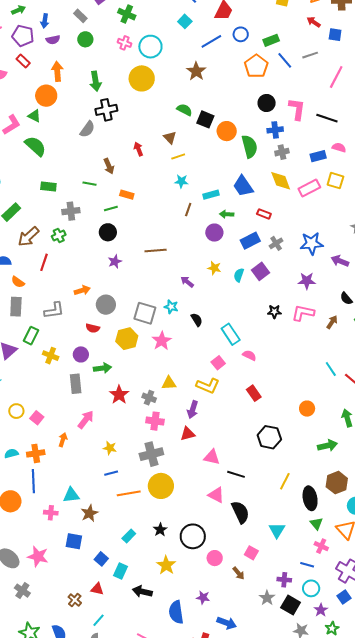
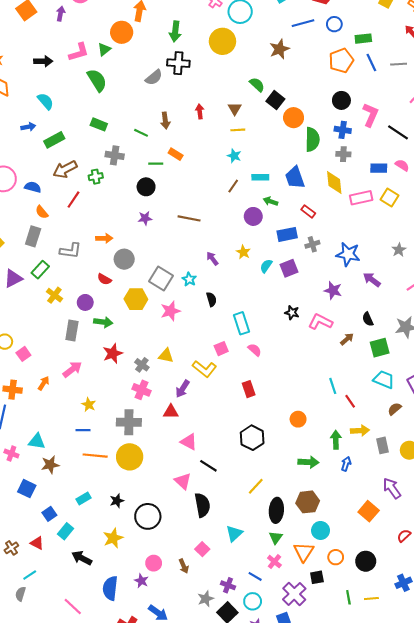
green triangle: (34, 116) -> (104, 49), turned 40
pink circle: (215, 558) -> (154, 563), moved

